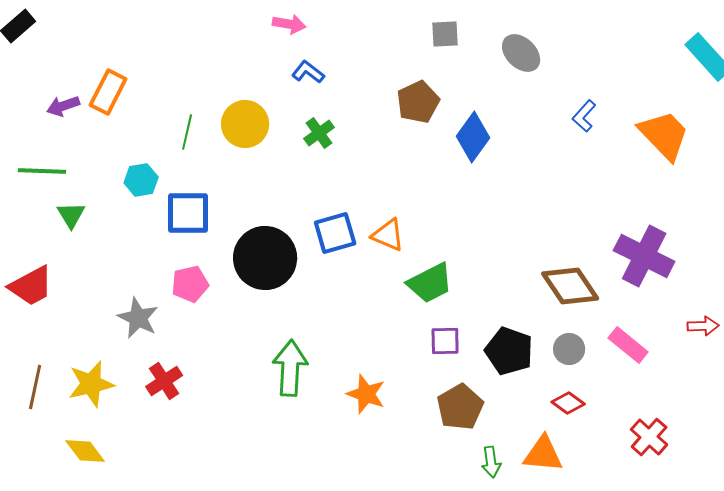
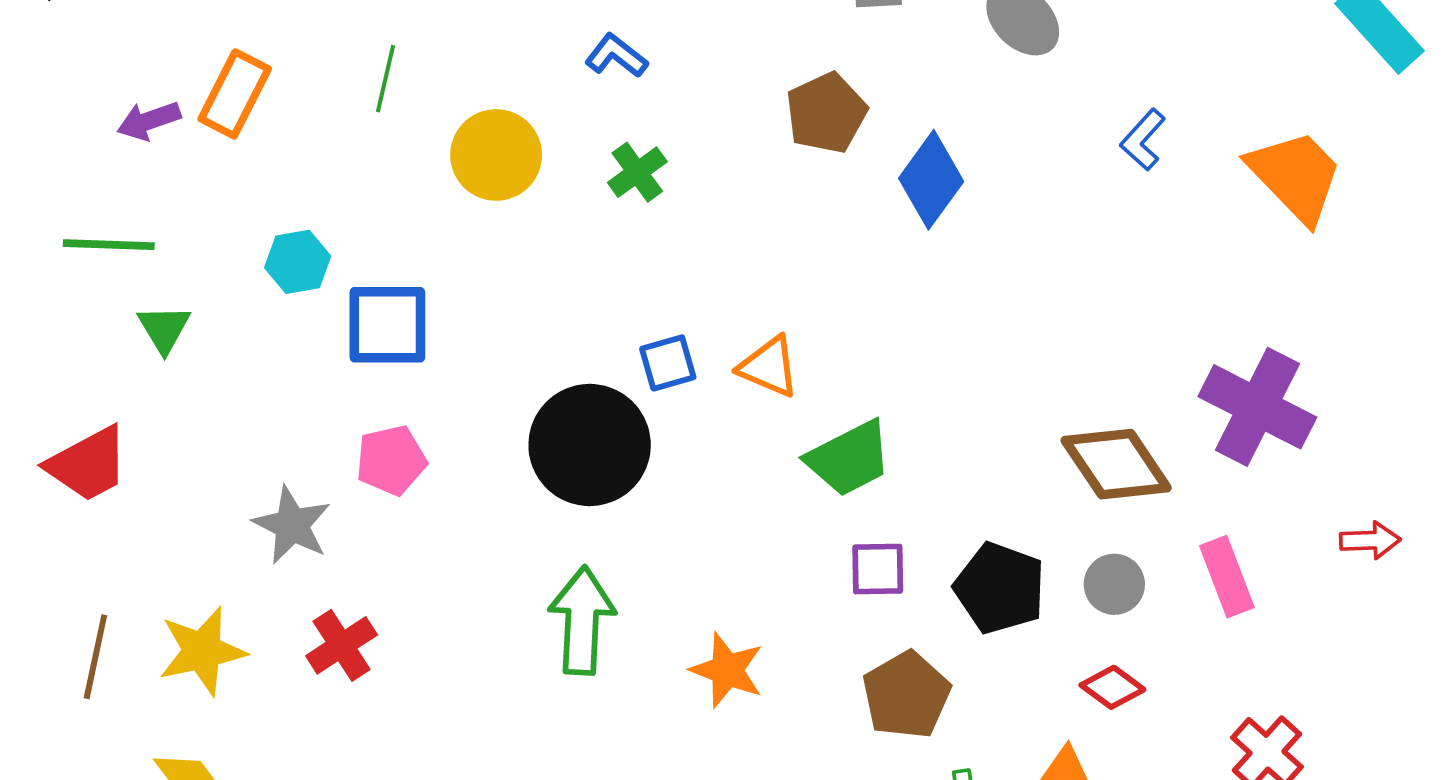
green line: (187, 132) -> (385, 79), moved
blue square: (335, 233) -> (668, 363), size x0.7
black circle: (265, 258) -> (590, 445), moved
pink rectangle: (628, 345) -> (1227, 577), turned 30

